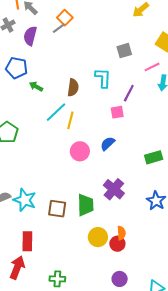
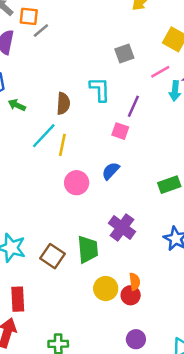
orange square: (65, 18) -> (29, 16), moved, turned -35
pink square: (117, 112) -> (120, 131), turned 32
brown square: (57, 209) -> (53, 256), turned 30

